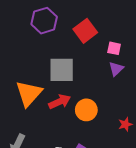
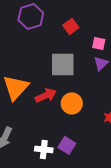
red square: (85, 31) -> (71, 26), size x0.7
gray square: (62, 70) -> (63, 64), moved

